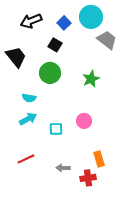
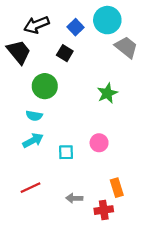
black trapezoid: (16, 57) -> (19, 52), moved
green circle: (50, 73) -> (45, 86), moved

